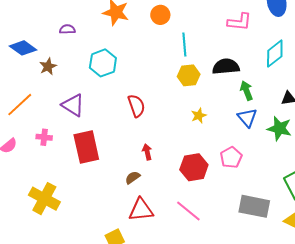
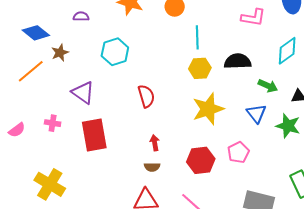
green arrow: (246, 91) -> (268, 86), moved, turned 132
orange line: (20, 105) -> (31, 71), moved
yellow star: (199, 116) -> (208, 109), size x2.0
brown semicircle: (133, 178) -> (152, 167), moved, turned -147

